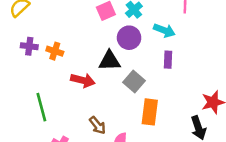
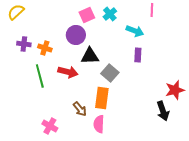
purple circle: (129, 38) -> (76, 35), moved
green line: (41, 107) -> (40, 76), moved
orange rectangle: (150, 112) -> (102, 98), moved

